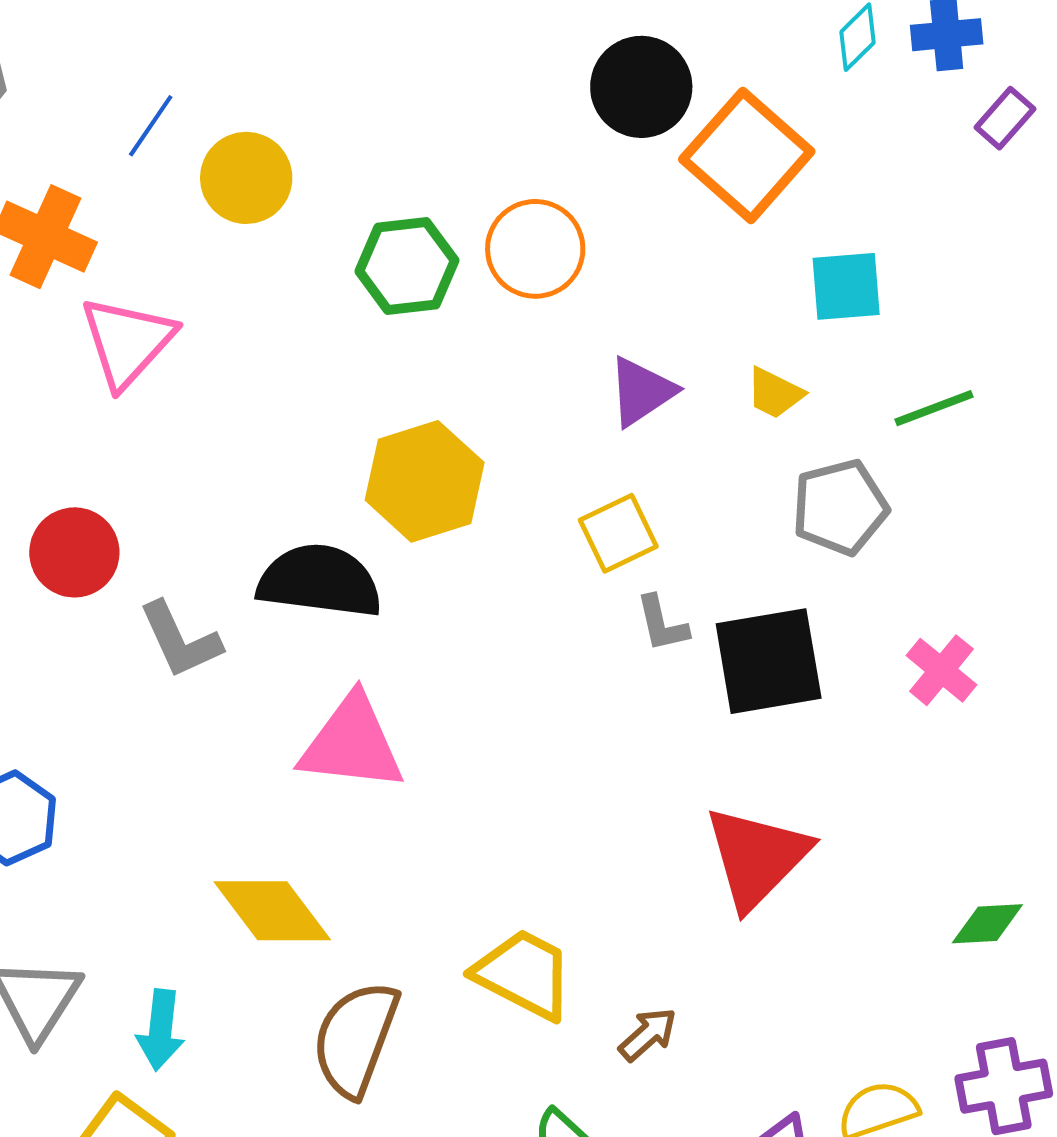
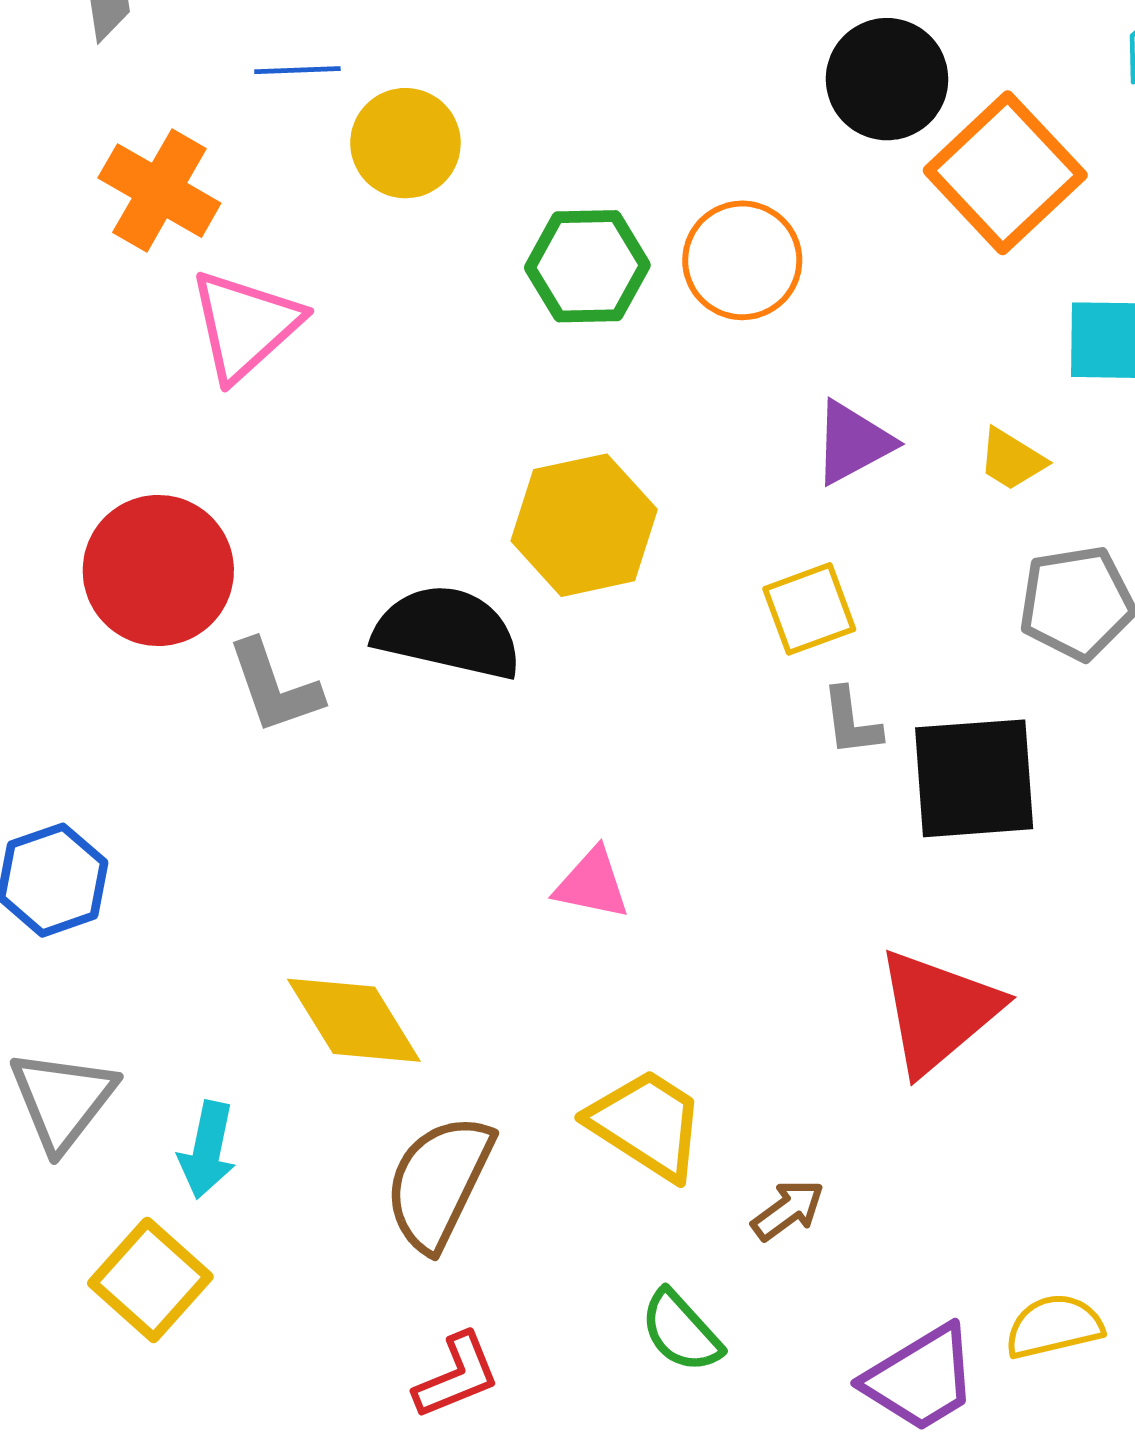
blue line: (151, 126) -> (297, 70), turned 48
red circle: (74, 552) -> (158, 570), size x1.4
pink triangle: (352, 743) -> (592, 884), moved, size x0.6

